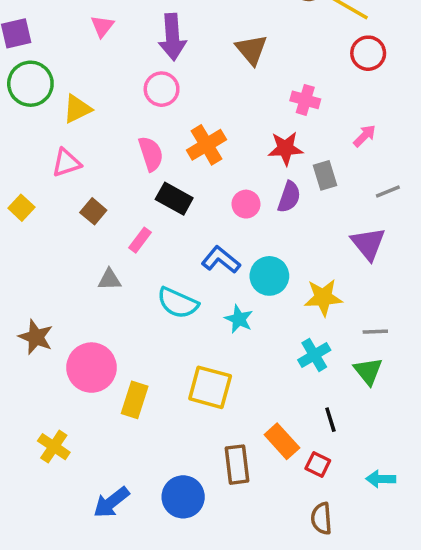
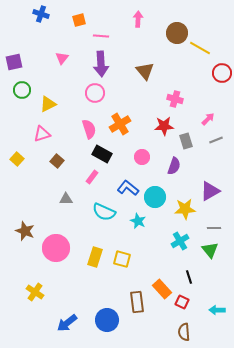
red circle: (368, 53) -> (222, 73), moved
green circle: (30, 84) -> (22, 90), size x0.7
gray line: (388, 192) -> (216, 140), moved
purple semicircle: (289, 197) -> (174, 166), moved
pink rectangle: (140, 240) -> (92, 177), moved
purple triangle: (368, 244) -> (210, 191), moved, turned 40
yellow square: (210, 387) -> (122, 259), size x0.7
yellow rectangle: (135, 400) -> (95, 257), moved

